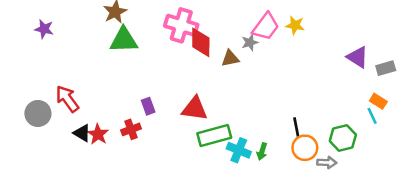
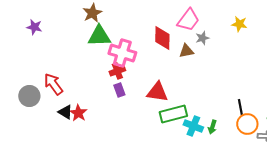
pink cross: (181, 25) -> (122, 53), moved
pink trapezoid: (266, 27) -> (188, 20), moved
red cross: (131, 129) -> (117, 71), moved

